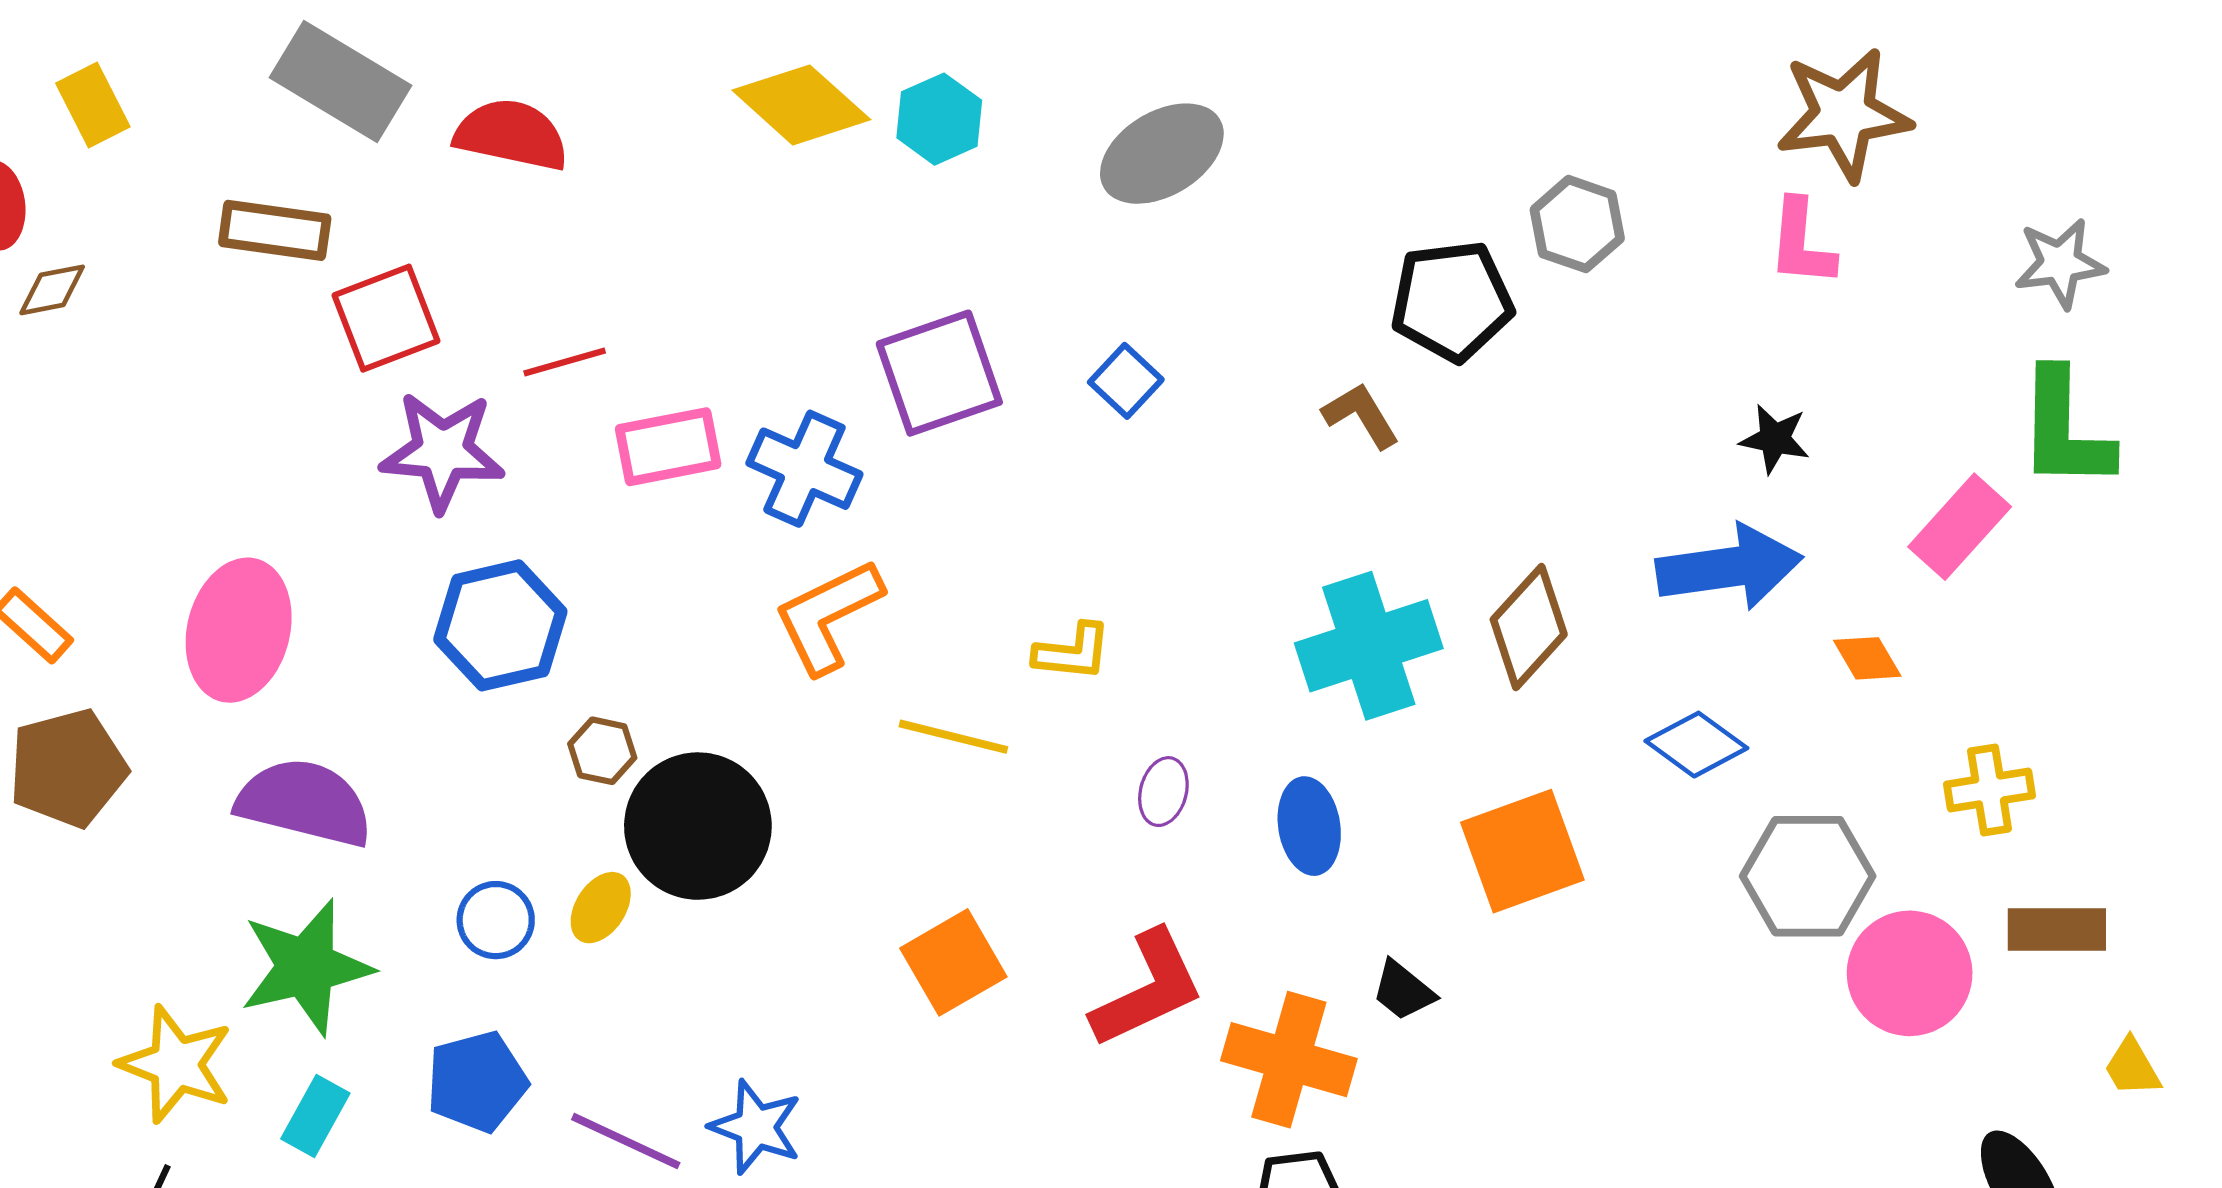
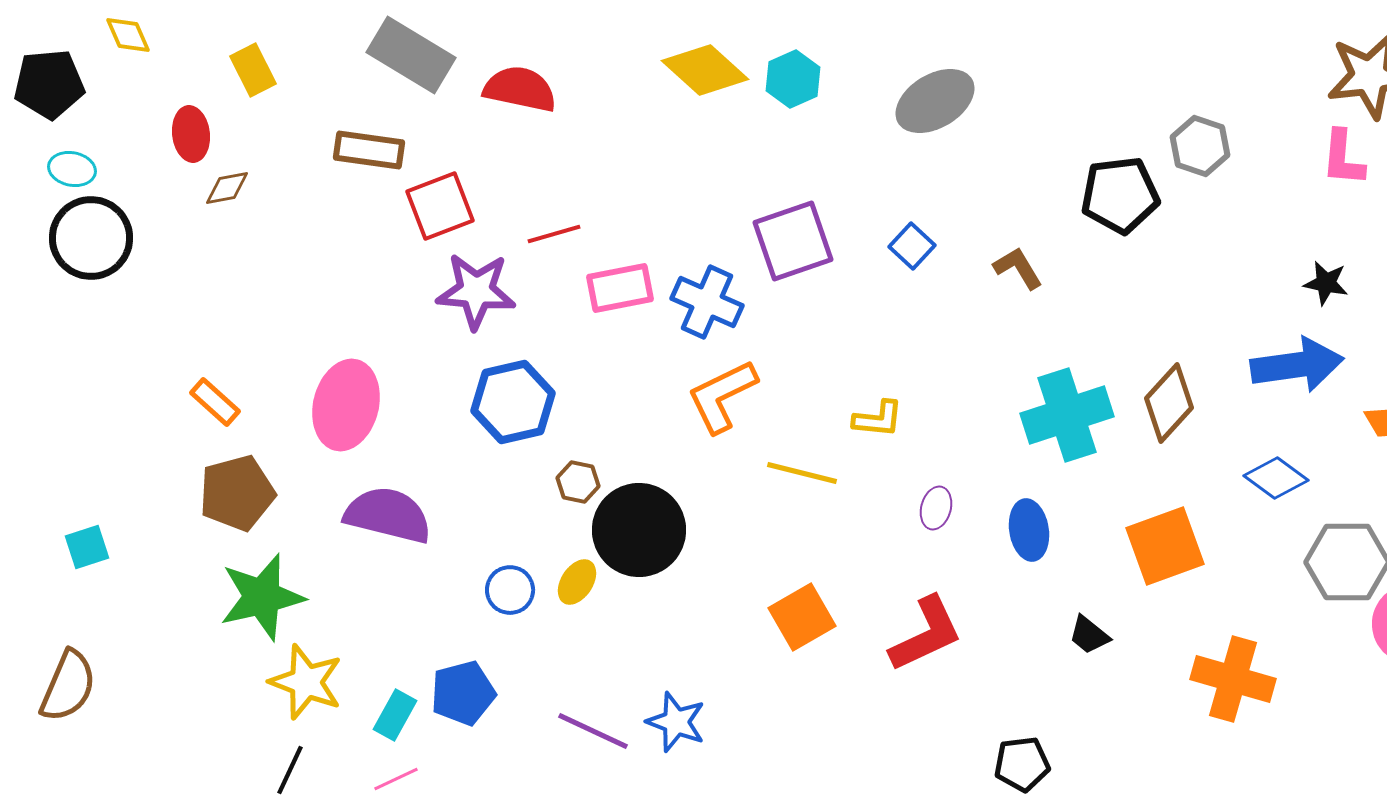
brown L-shape: (1361, 415) -> (1018, 268), moved
green star: (306, 967) -> (262, 597), moved
orange cross: (1289, 1060) -> (1233, 679), moved
blue pentagon: (477, 1082) -> (463, 693), moved

